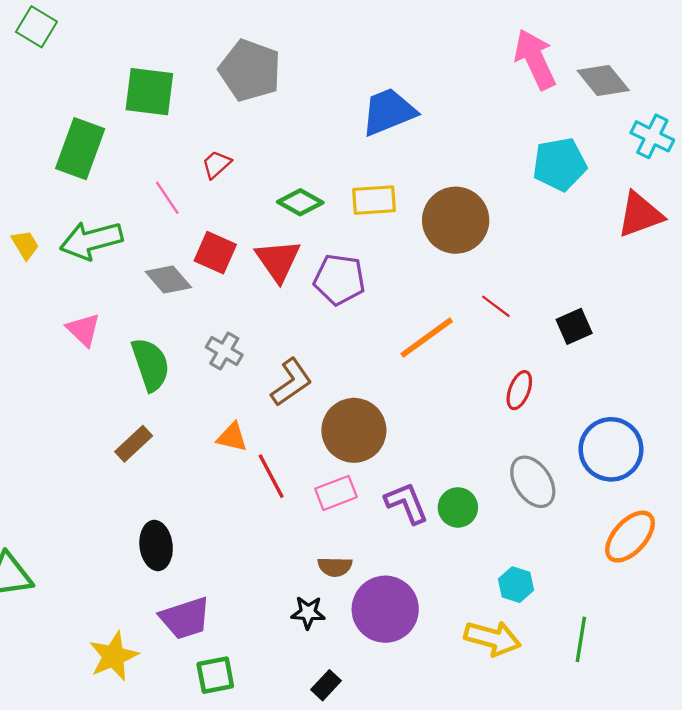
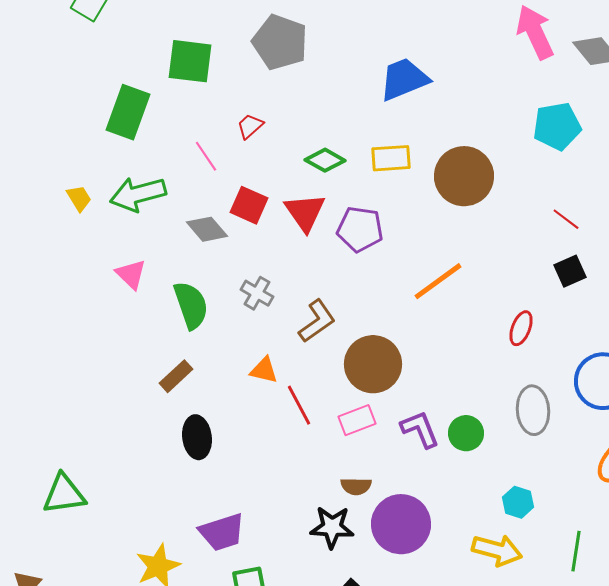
red line: (496, 306) -> (566, 219), moved
gray ellipse: (533, 482) -> (533, 410), turned 30
black ellipse: (156, 545) -> (197, 437), moved
black star: (308, 613) -> (332, 527), size x1.4

